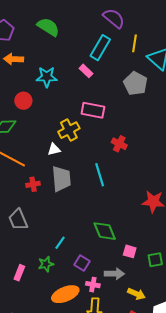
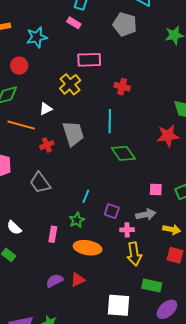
white triangle: (54, 149) -> (46, 109), moved
cyan line: (100, 175) -> (110, 121), turned 30
green diamond: (105, 231) -> (123, 153), moved
orange ellipse: (65, 294) -> (88, 248), moved, turned 44

